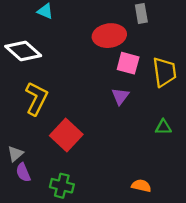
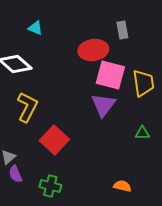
pink square: (128, 63) -> (110, 75), size x1.4
purple triangle: (120, 96) -> (103, 105), size x1.5

